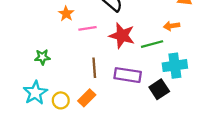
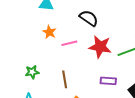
brown line: (94, 68) -> (65, 79), moved
purple rectangle: (128, 75) -> (108, 81), size x0.7

